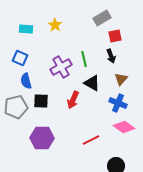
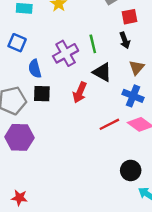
blue semicircle: (26, 81) -> (35, 69), moved
purple hexagon: (42, 138) -> (19, 137), moved
red line: (91, 140) -> (109, 124), moved

